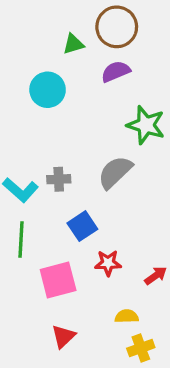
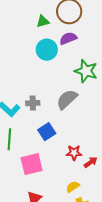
cyan circle: (48, 90) -> (47, 50), moved
red star: (108, 263) -> (74, 153), moved
yellow semicircle: (127, 316) -> (73, 187), turned -32

